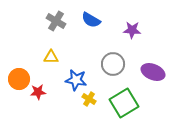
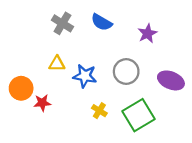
purple star: (132, 30) -> (147, 33), turned -30
blue star: (76, 80) -> (85, 76), moved

